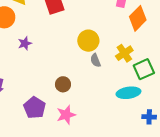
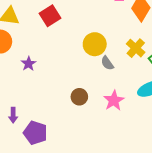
purple pentagon: (35, 108) -> (35, 133), moved
pink star: (66, 115) -> (114, 100), moved

